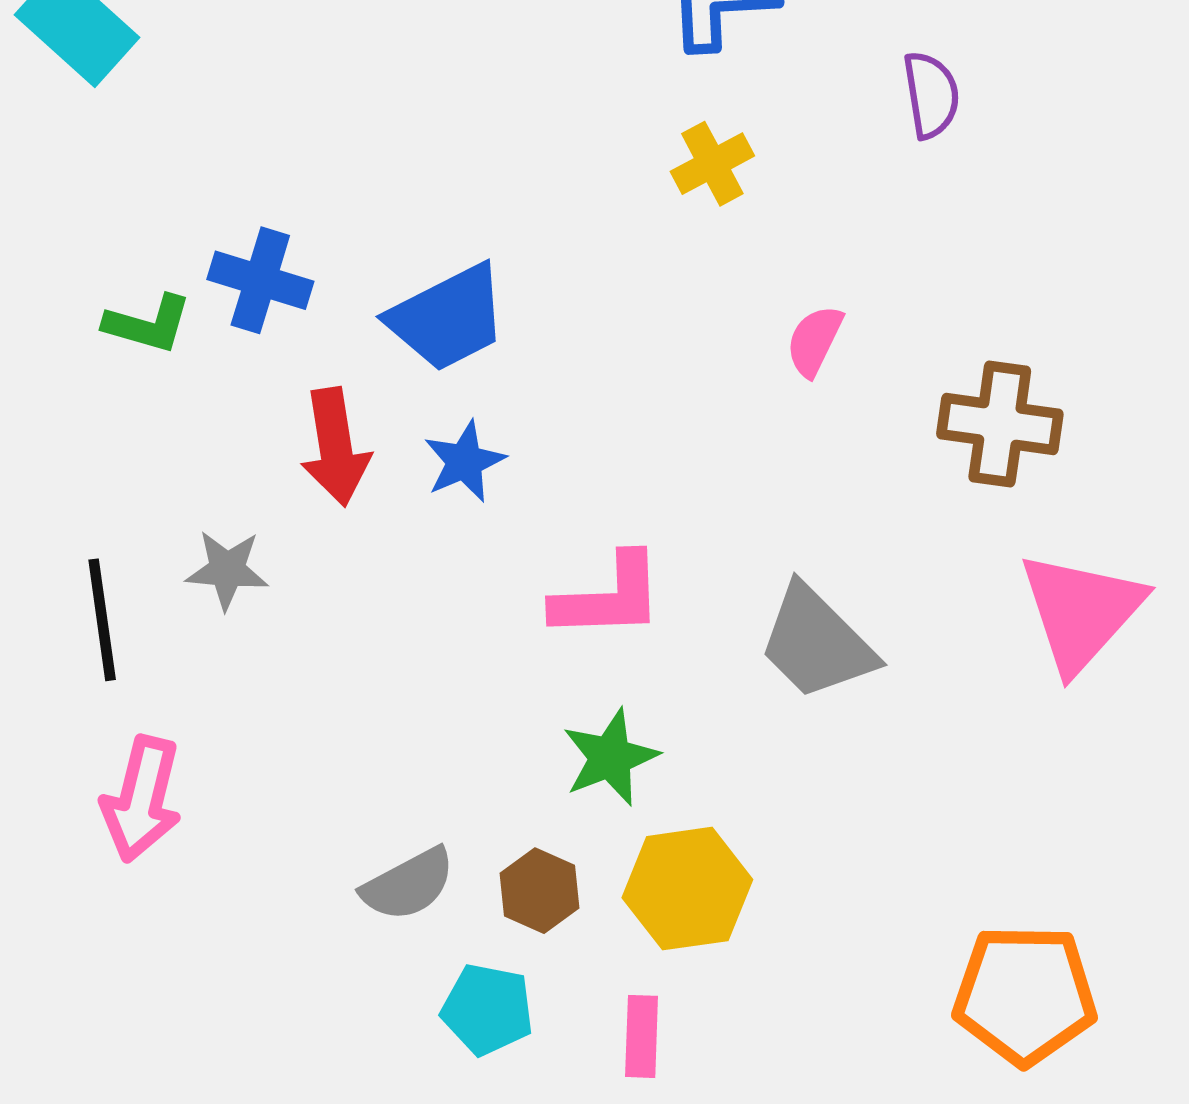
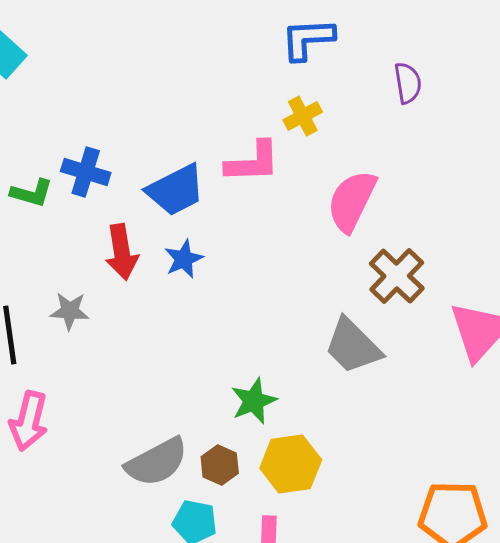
pink semicircle: (814, 341) -> (352, 201), size x1.8
brown cross: (1000, 424) -> (397, 276), moved, turned 36
pink L-shape: (608, 597) -> (253, 162), moved
gray semicircle: (408, 884) -> (157, 462), size x1.4

